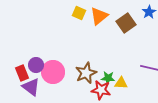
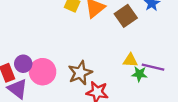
green star: (108, 78) -> (139, 74), moved
yellow triangle: (121, 83) -> (130, 60), moved

